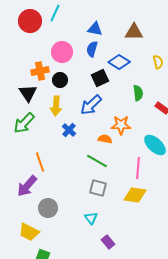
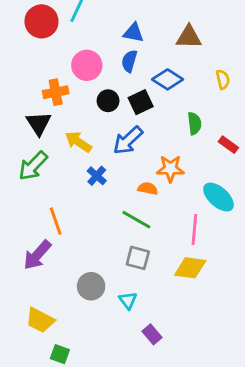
black circle: (60, 80) -> (108, 101), moved
yellow arrow: (56, 106) -> (78, 142), turned 120
gray circle: (48, 208) -> (91, 286), moved

